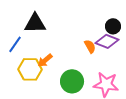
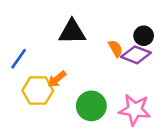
black triangle: (35, 23) -> (72, 32), moved
orange semicircle: (90, 46) -> (116, 48), moved

